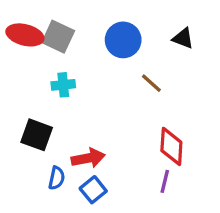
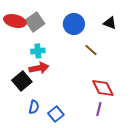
gray square: (58, 37) -> (35, 22), turned 30
black square: (37, 135) -> (22, 81), turned 30
red diamond: (171, 146) -> (103, 88), turned -30
red arrow: (88, 158) -> (39, 68), moved

